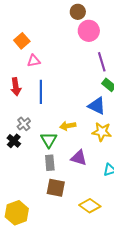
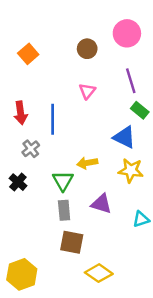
brown circle: (78, 12) -> (87, 49), moved
pink circle: (89, 31) -> (127, 33), moved
pink triangle: (34, 61) -> (87, 91), moved, turned -40
gray cross: (24, 124) -> (31, 149), moved
yellow diamond: (90, 206) -> (99, 273), moved

